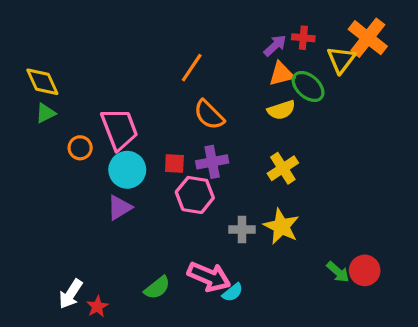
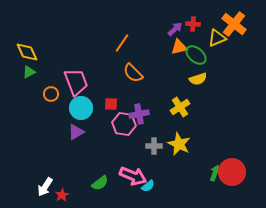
yellow triangle: (341, 60) -> (217, 38), turned 30
yellow semicircle: (281, 110) -> (198, 79), moved
purple cross: (212, 162) -> (139, 114), moved
red circle: (365, 270) -> (232, 172), size x1.4
green arrow: (338, 272) -> (215, 173), turned -112

